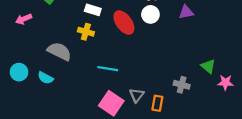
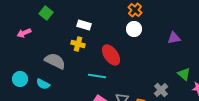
purple triangle: (186, 12) -> (174, 38), moved
red ellipse: (124, 23) -> (111, 55), moved
gray cross: (182, 85) -> (161, 90), turned 32

